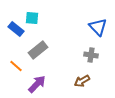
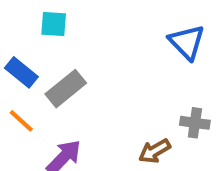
blue rectangle: (16, 29) -> (21, 72), moved
gray cross: (91, 55) -> (195, 123), moved

